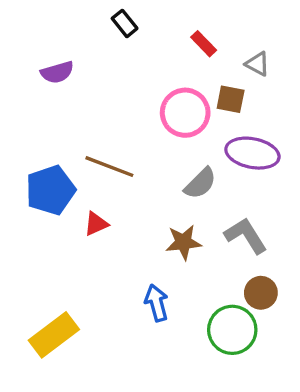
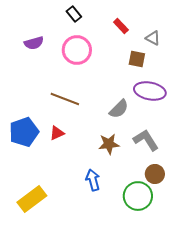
pink circle: (185, 113) -> (77, 50), moved
blue pentagon: (50, 190) -> (24, 132), moved

